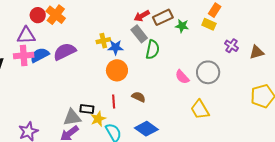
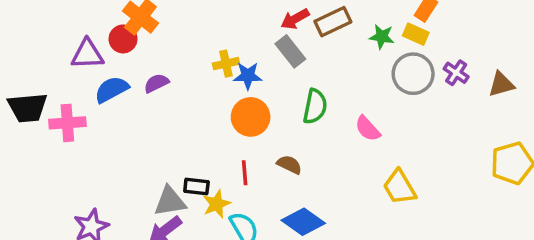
red circle: (38, 15) -> (123, 39), moved
green star: (182, 26) -> (382, 37), moved
green semicircle: (153, 50) -> (315, 106), moved
purple semicircle: (65, 52) -> (156, 83), size x0.6
pink cross: (24, 55) -> (67, 123), moved
gray circle: (208, 72) -> (413, 74), moved

